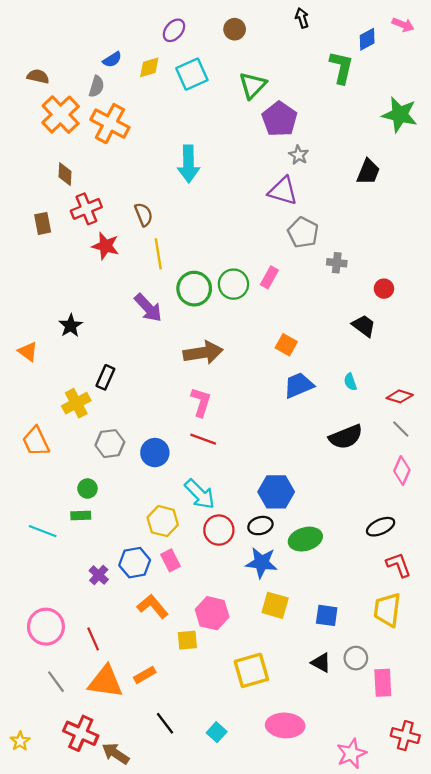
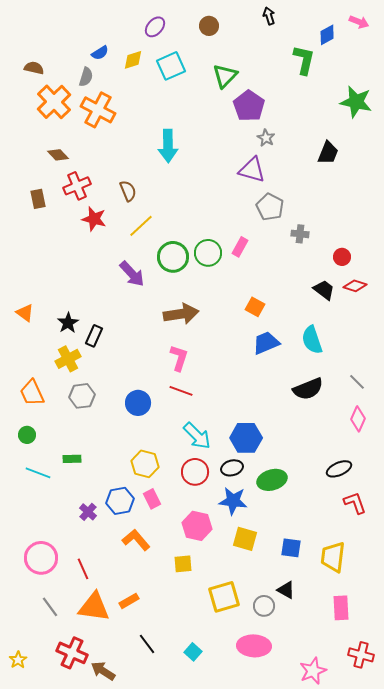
brown diamond: (65, 174) -> (58, 155), turned -45
yellow line: (158, 254) -> (141, 226), turned 56
black star: (71, 326) -> (68, 323), moved
cyan semicircle: (350, 382) -> (312, 340), size x1.8
red diamond: (400, 396) -> (355, 286), moved
gray hexagon: (110, 444) -> (82, 396), moved
green circle: (87, 489) -> (27, 435), moved
cyan arrow: (200, 494) -> (197, 436), moved
yellow trapezoid: (387, 610) -> (333, 557), moved
pink hexagon: (212, 613) -> (197, 526), moved
yellow square: (187, 640) -> (183, 564), moved
gray circle: (356, 658) -> (264, 606), moved

